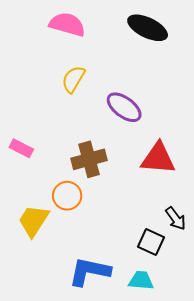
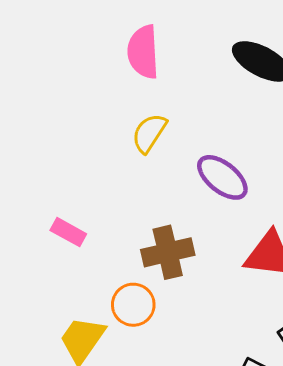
pink semicircle: (67, 24) -> (143, 52), turned -111

